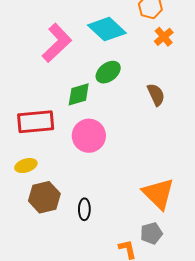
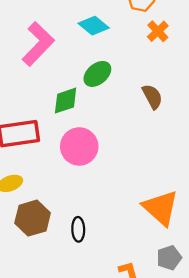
cyan diamond: (107, 29) -> (94, 26), size x0.7
gray pentagon: (151, 233) -> (169, 258), moved

